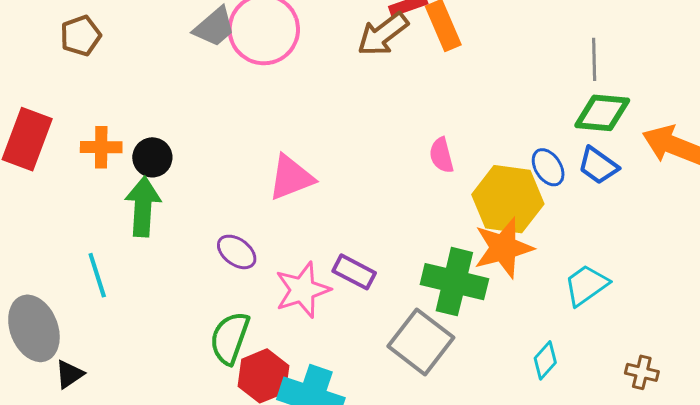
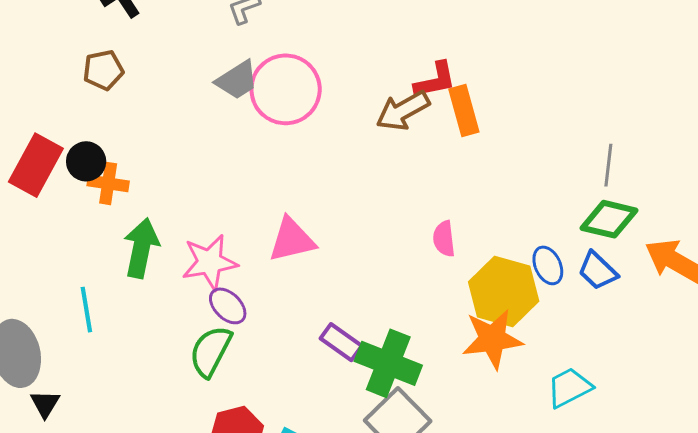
black circle: (152, 157) -> (86, 161), moved
green cross: (454, 282) -> (388, 363), moved
pink star: (303, 290) -> (210, 262), moved
green semicircle: (230, 338) -> (211, 351), moved
black triangle: (69, 374) -> (45, 404), turned -32

